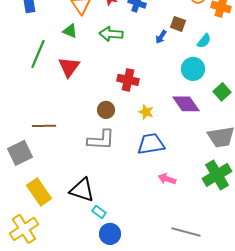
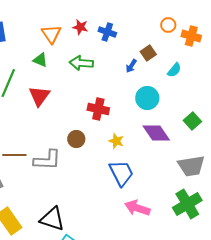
brown square: (178, 24) -> (148, 53), turned 35
cyan circle: (193, 69) -> (147, 98), moved
gray L-shape: (101, 140) -> (47, 160), moved
blue trapezoid: (151, 144) -> (121, 173), turned 72
pink arrow: (167, 179) -> (137, 208), size x1.4

